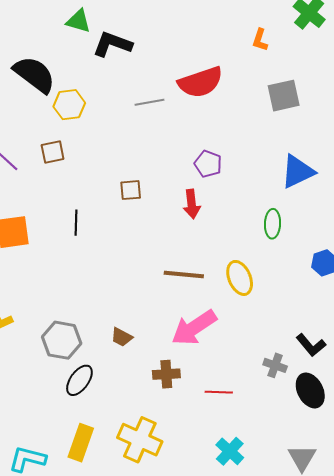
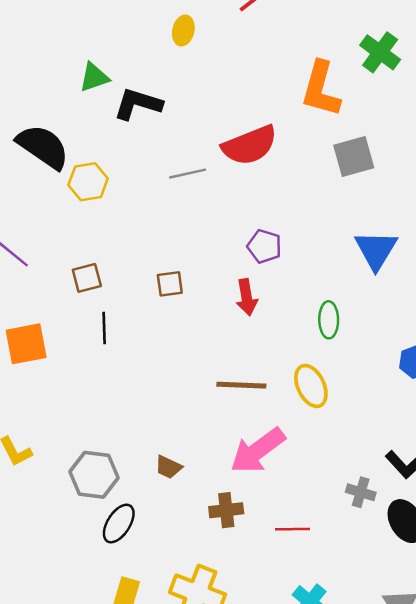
green triangle: (79, 21) -> (94, 77), turned -32
orange L-shape: (260, 40) -> (321, 89), size x2.0
brown square: (53, 152) -> (87, 278), moved
blue triangle: (298, 171) -> (376, 250), turned -30
green ellipse: (272, 224) -> (329, 320), moved

